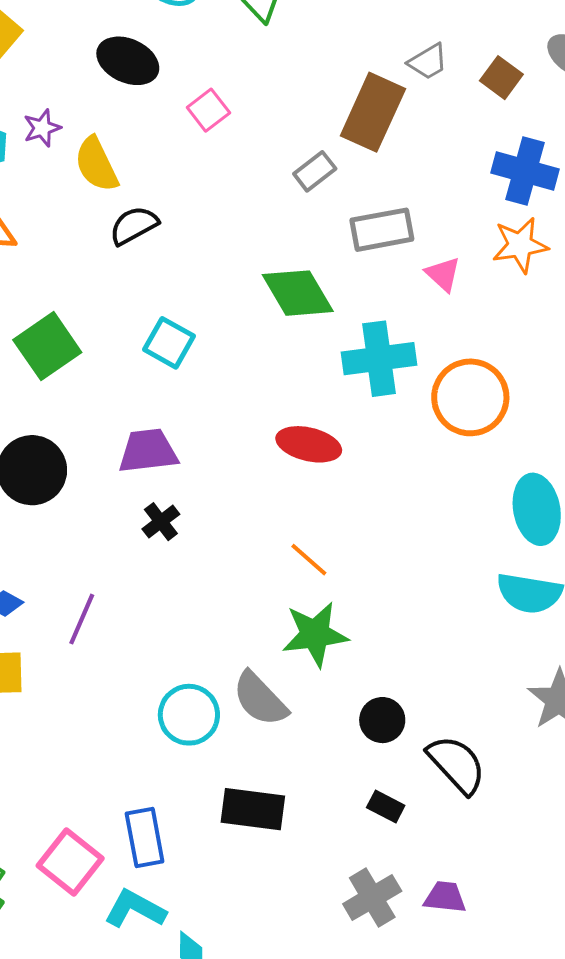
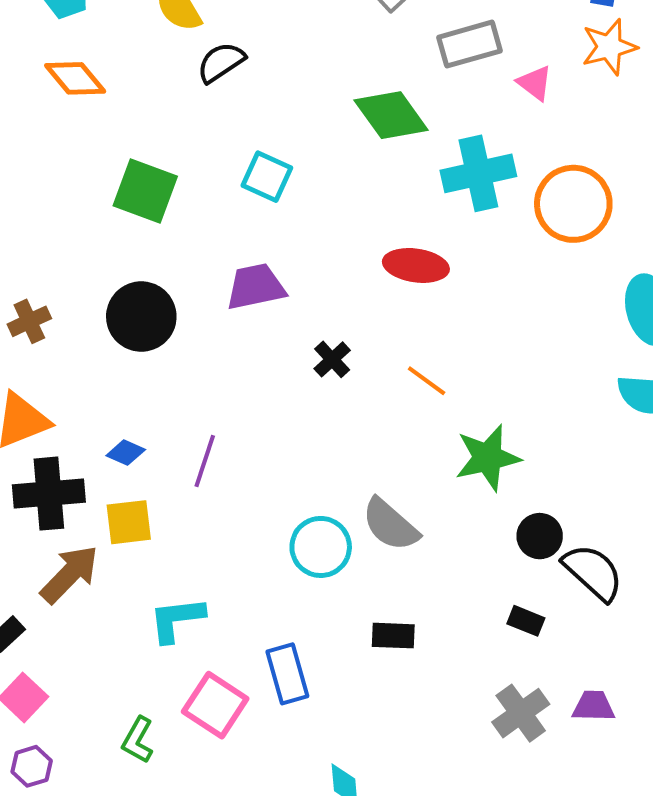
green square: (47, 346) -> (145, 191), turned -30
black cross: (161, 522) -> (332, 359), moved
green star: (315, 634) -> (488, 458), moved
black circle: (382, 720) -> (540, 536), moved
black rectangle: (253, 809) -> (393, 636), size x0.7
cyan L-shape: (135, 909) -> (177, 619), moved, turned -30

